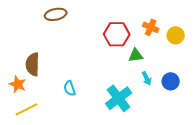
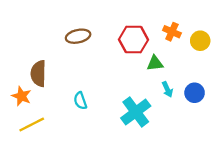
brown ellipse: (56, 14) -> (78, 36), moved

